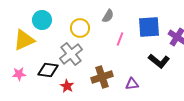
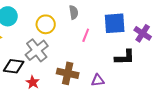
gray semicircle: (108, 16) -> (74, 12), turned -40
black L-shape: (159, 61) -> (125, 57), turned -40
brown cross: (102, 77) -> (68, 73), turned 30

